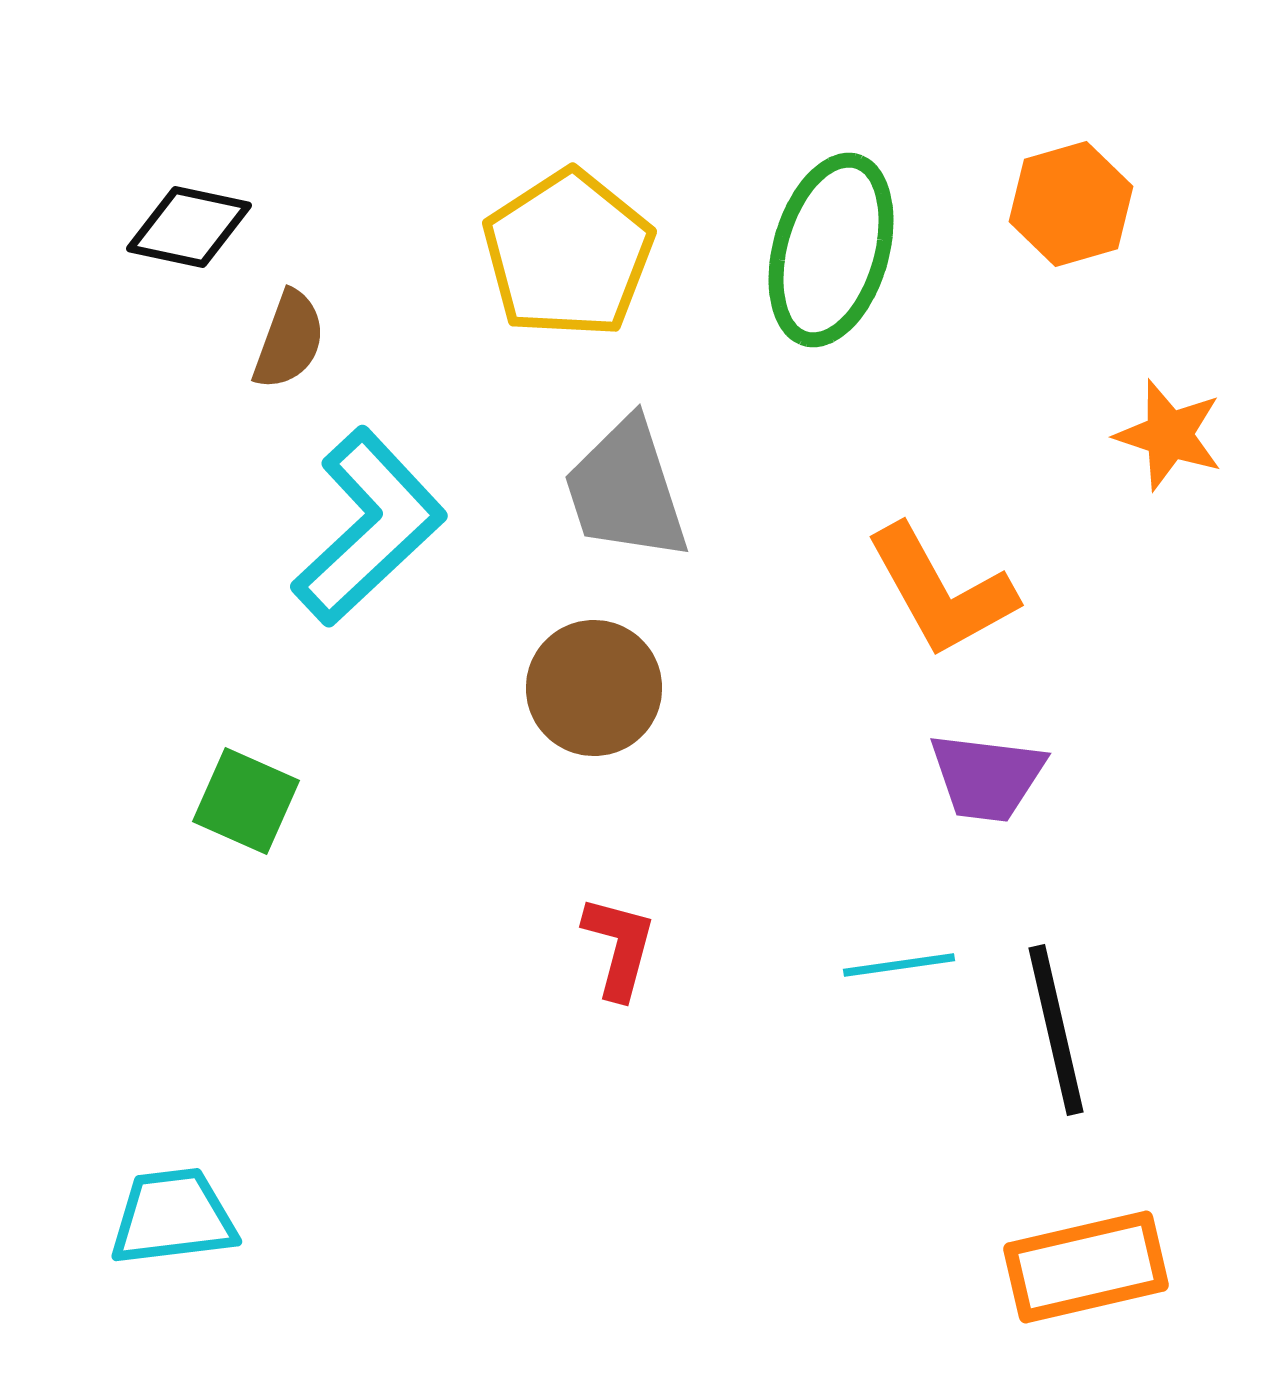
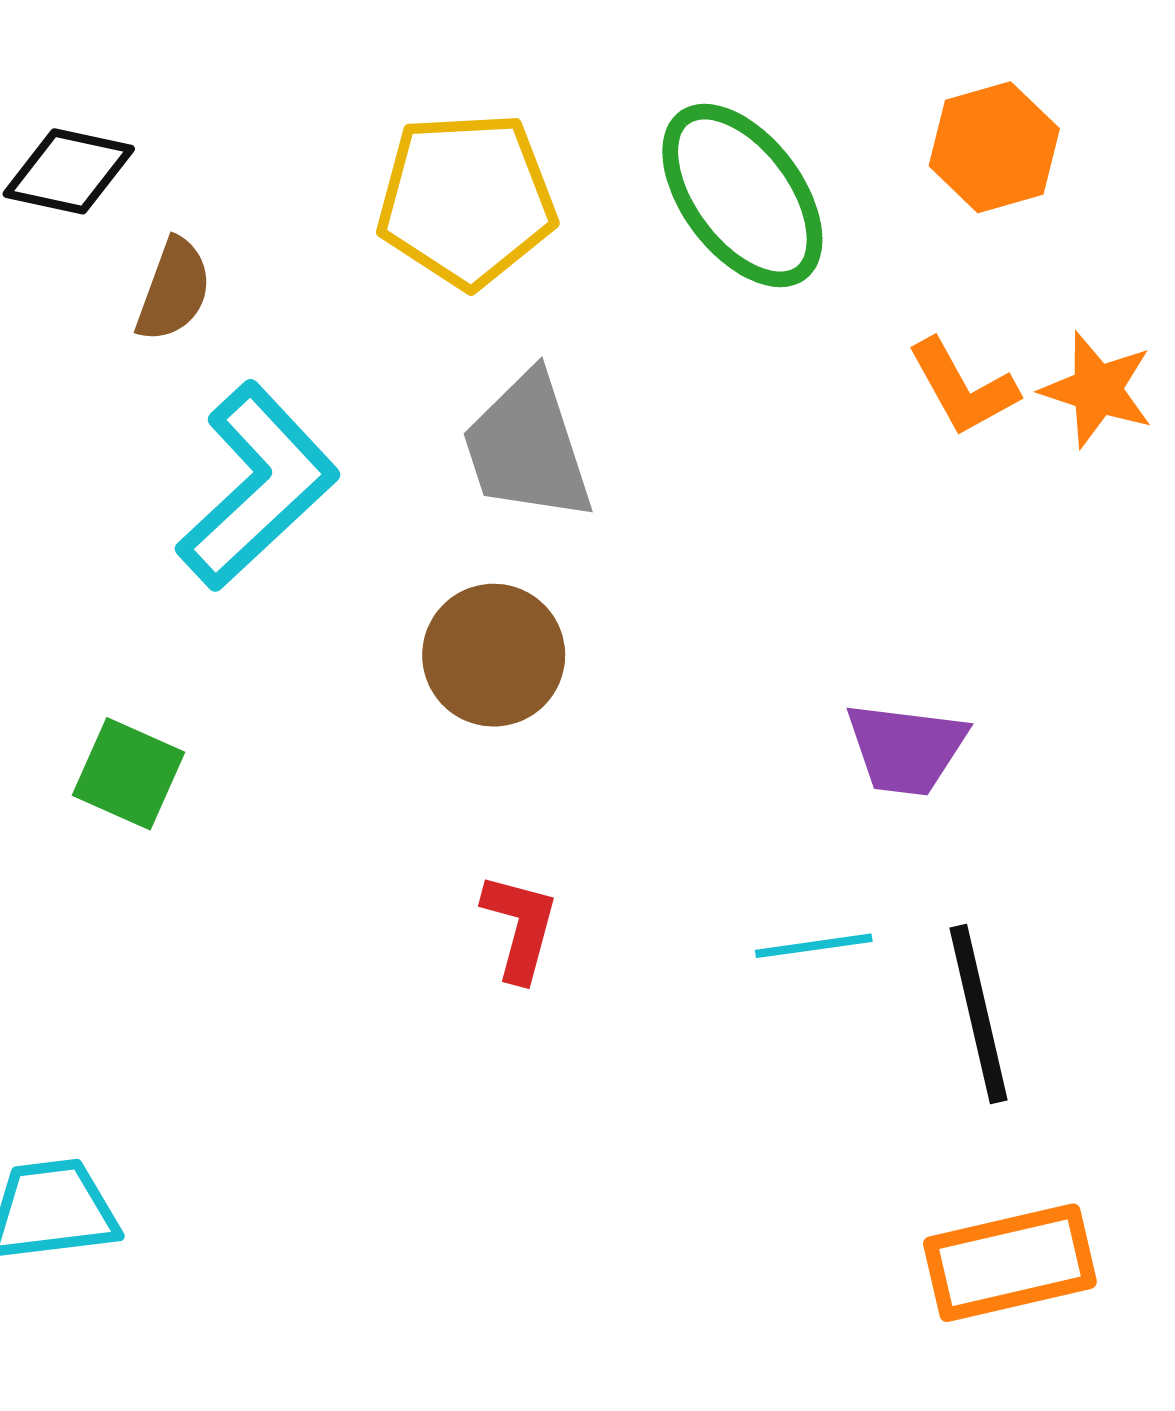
green ellipse: (831, 250) -> (742, 196), turned -53
yellow pentagon: (568, 254) -> (466, 200), turned 30
orange L-shape: (941, 591) -> (963, 388), moved, size x0.7

